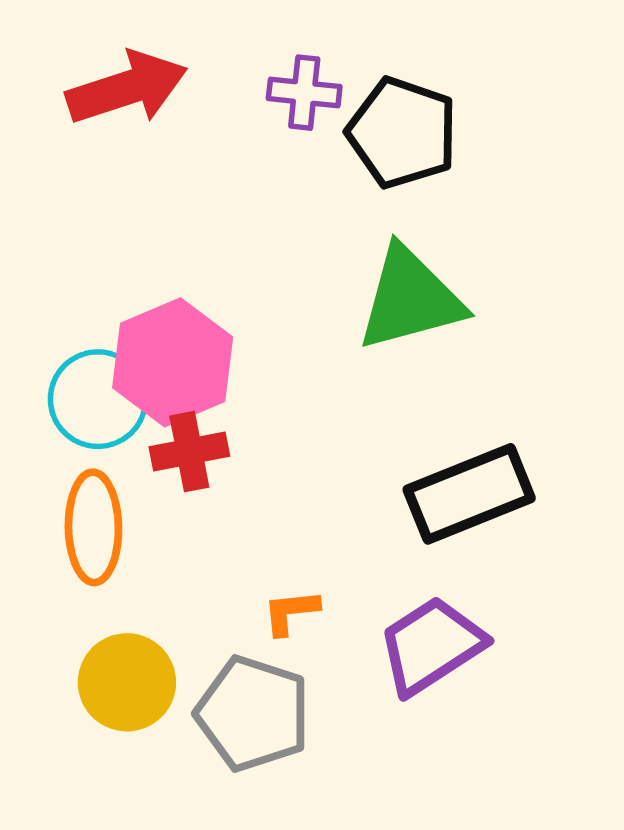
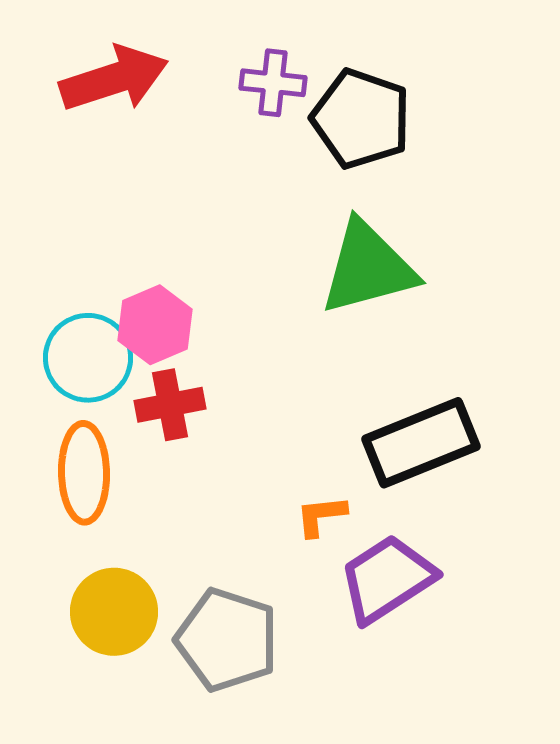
pink hexagon: (173, 362) -> (155, 325), size x0.7
orange L-shape: (291, 612) -> (321, 516), moved

